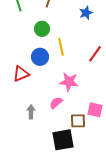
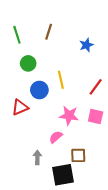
green circle: (42, 29) -> (28, 63), moved
pink square: (95, 110) -> (96, 117), moved
gray arrow: (31, 112) -> (37, 157), moved

